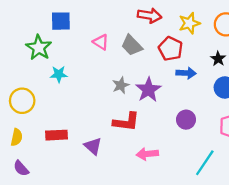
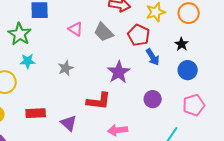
blue arrow: (186, 73) -> (153, 57), turned 54
cyan star: (59, 74) -> (28, 61), moved
gray star: (121, 85) -> (66, 68), moved

